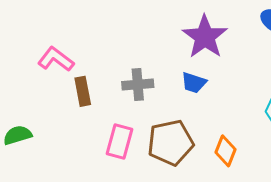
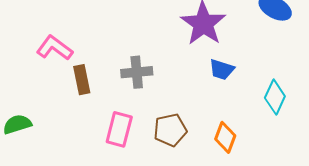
blue trapezoid: (194, 83) -> (222, 69), moved
brown pentagon: (170, 143) -> (170, 130), size x0.7

